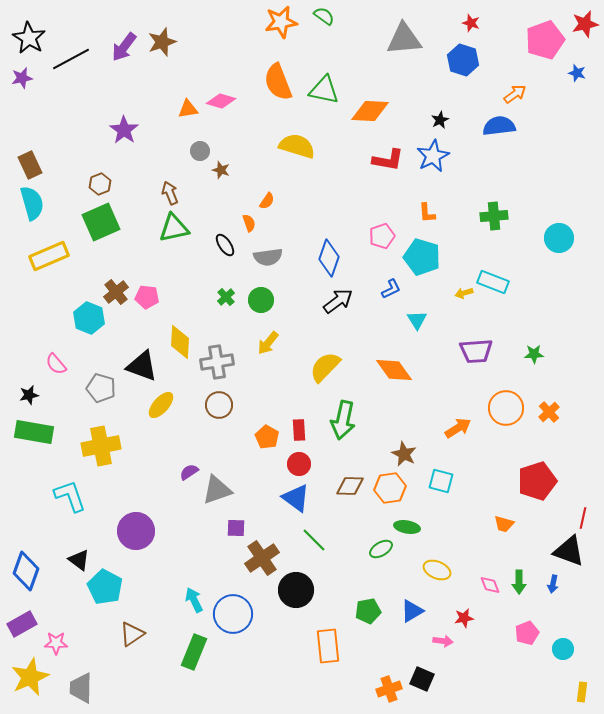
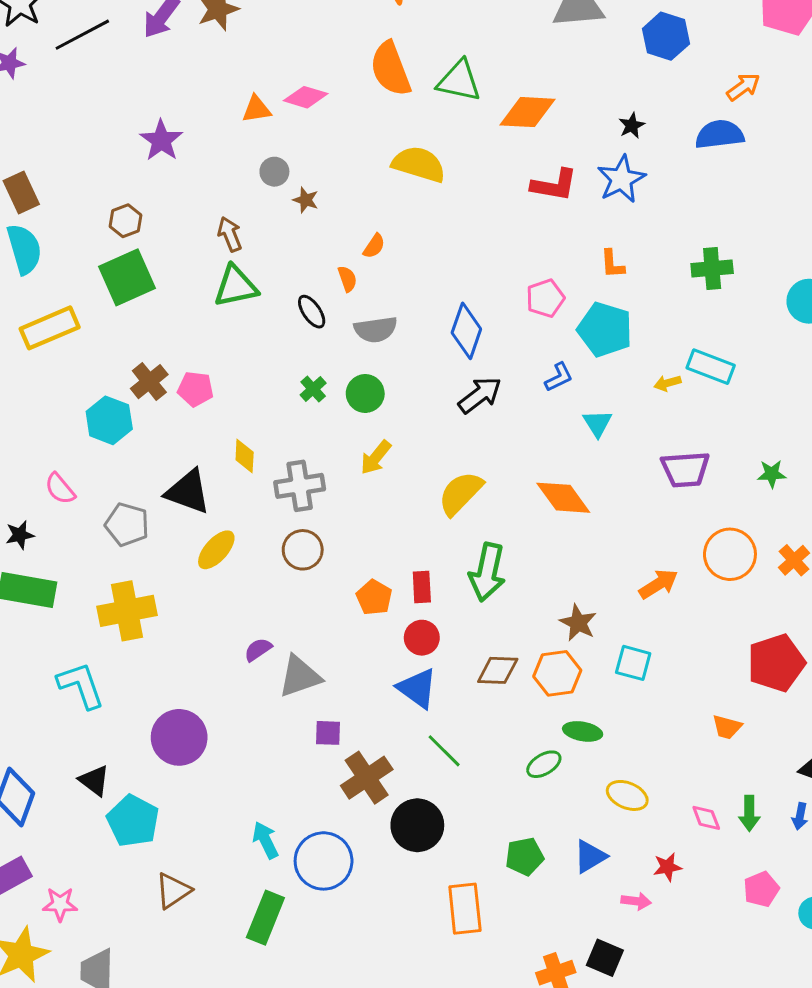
yellow diamond: (180, 342) -> (245, 456), size x0.7

